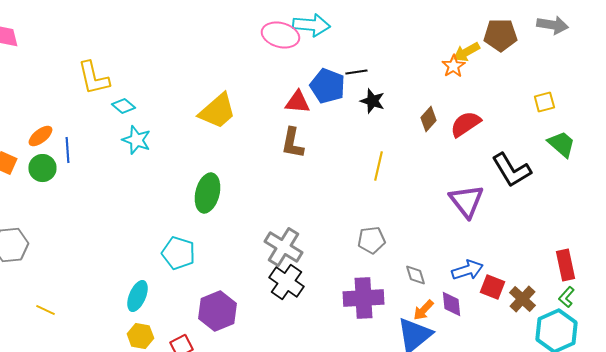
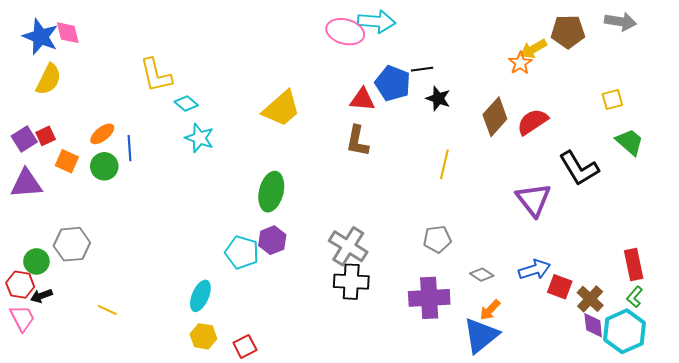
brown diamond: (428, 119) -> (495, 117), size x1.5
gray diamond: (415, 275) -> (482, 275), turned -40
black cross: (286, 282) -> (351, 282), turned -32
purple diamond: (451, 304) -> (593, 325), moved
purple hexagon: (217, 311) -> (272, 240), moved, size x0.7

